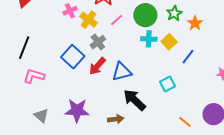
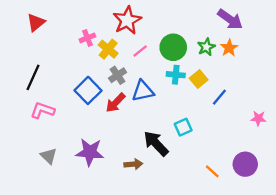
orange star: (195, 23) -> (229, 48), moved
blue triangle: (122, 72) -> (143, 91), moved
cyan square: (168, 84) -> (183, 127), moved

